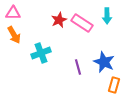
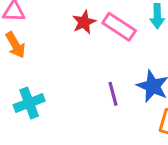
cyan cross: (41, 53) -> (29, 103), moved

